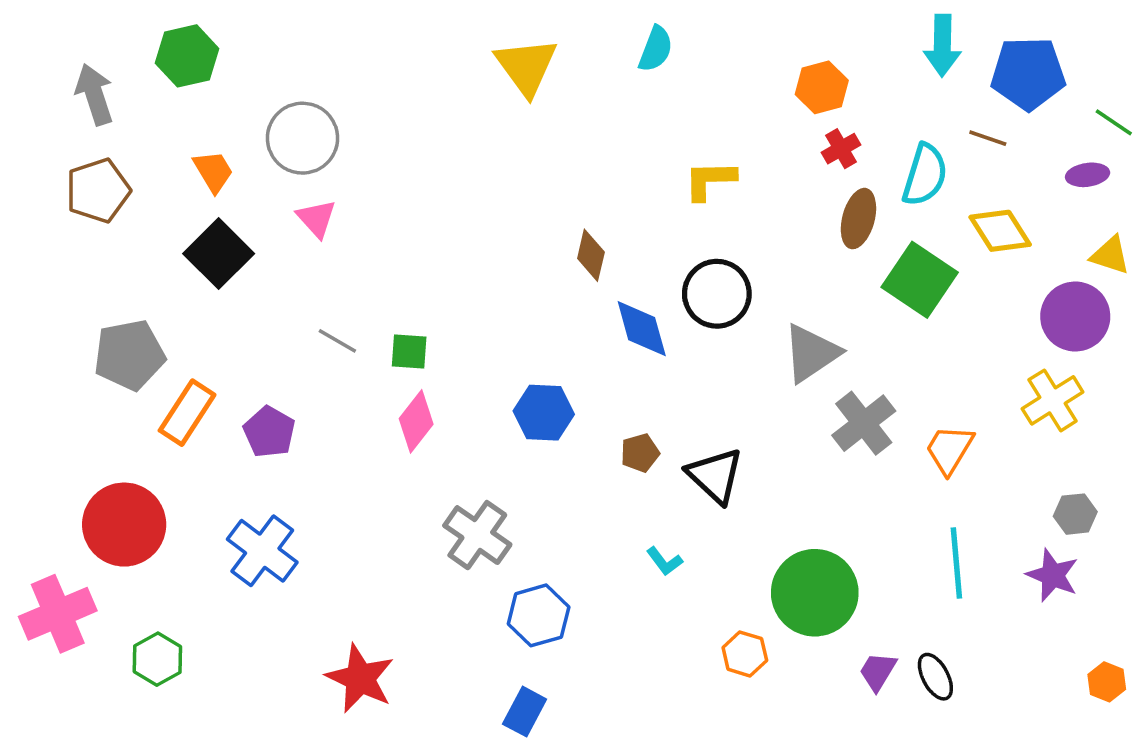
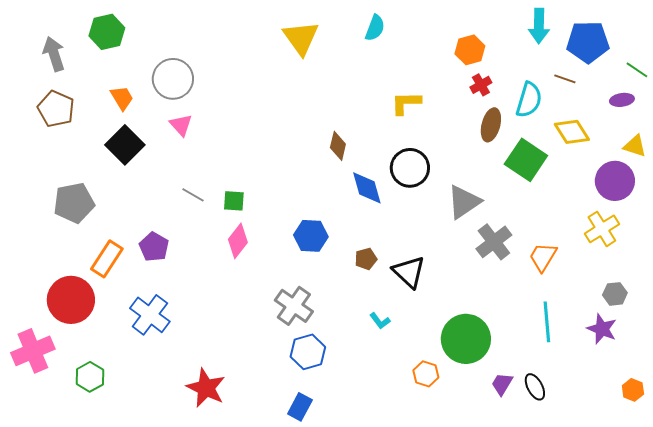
brown pentagon: (98, 191) -> (56, 109), turned -30
orange rectangle: (187, 413) -> (107, 259), moved
gray cross: (477, 535) -> (294, 306), moved

